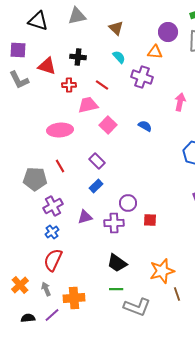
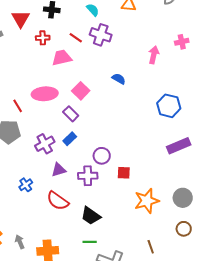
red triangle: (47, 66) -> (21, 19), turned 42
purple cross: (142, 77) -> (101, 35), moved
pink square: (108, 125) -> (81, 91), moved
pink ellipse: (60, 130) -> (45, 94), moved
red line: (60, 166) -> (18, 106), moved
purple cross: (53, 206) -> (45, 144), moved
red semicircle: (53, 260) -> (58, 201), moved, turned -80
orange star: (162, 271) -> (147, 201), moved

